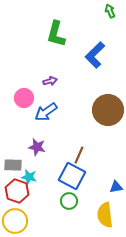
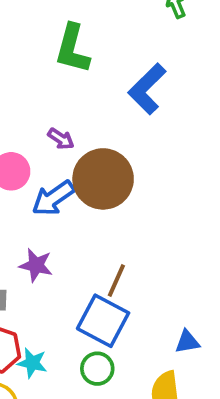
purple arrow: (50, 81) -> (61, 139), turned 48
brown circle: (108, 110) -> (103, 179), moved
cyan star: (29, 177) -> (32, 363), moved

